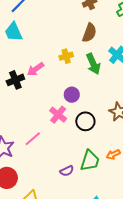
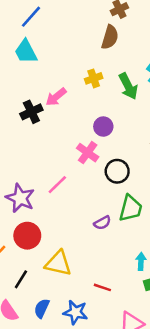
brown semicircle: (89, 33) -> (110, 37), moved
black circle: (85, 121) -> (117, 171), moved

